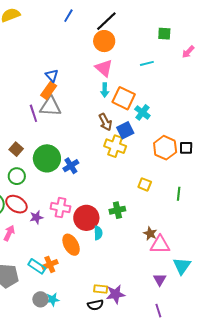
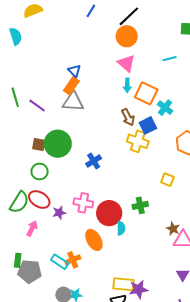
purple line: (33, 113) -> (37, 105), moved, turned -36
brown square: (16, 149) -> (39, 144), turned -32
green circle: (47, 158) -> (58, 144), moved
yellow rectangle: (101, 289) -> (124, 284), size x1.5

